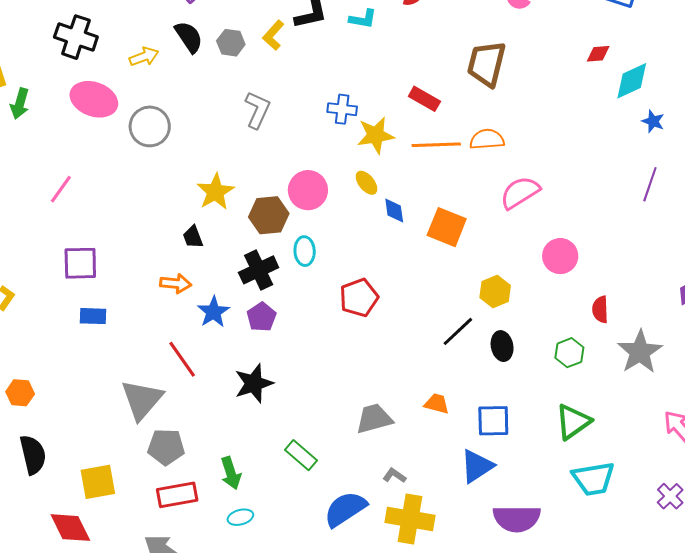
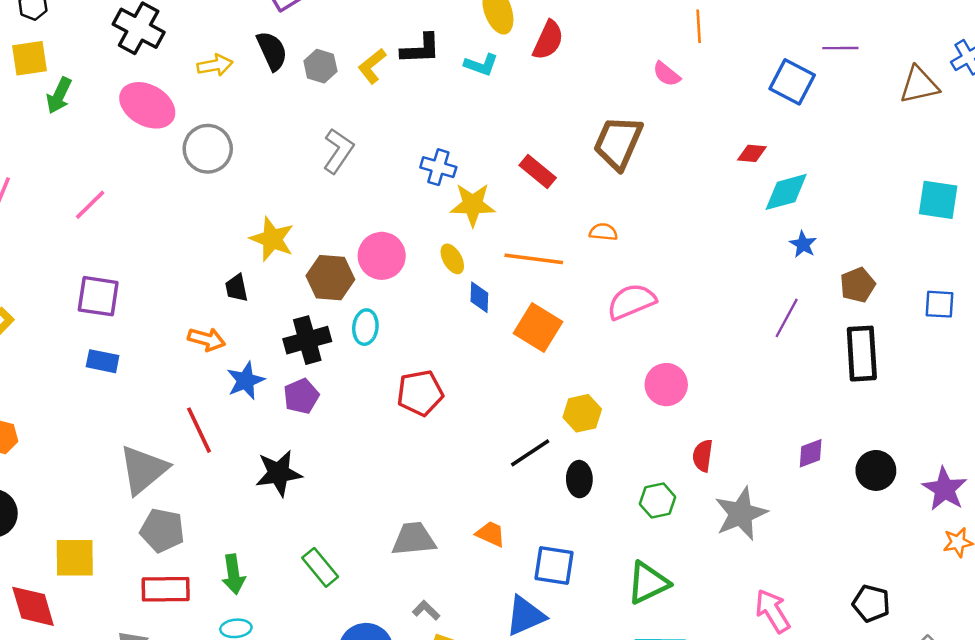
orange semicircle: (487, 139) -> (603, 232), size x0.7
orange line: (436, 145) -> (534, 259), moved
yellow star: (215, 192) -> (272, 239), turned -30

